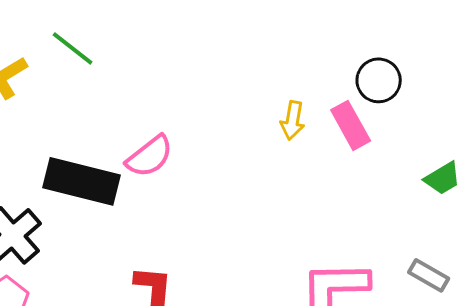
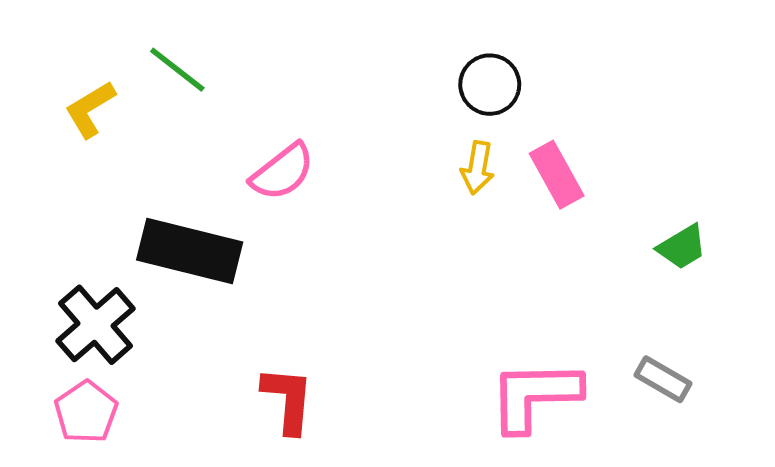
black circle: (379, 80) -> (490, 85), moved
pink semicircle: (150, 156) -> (282, 172), moved

